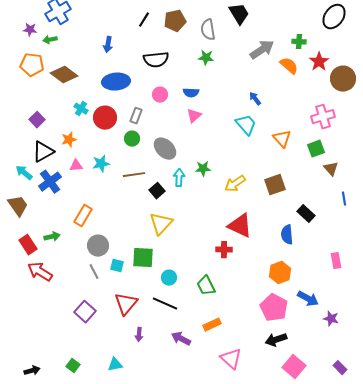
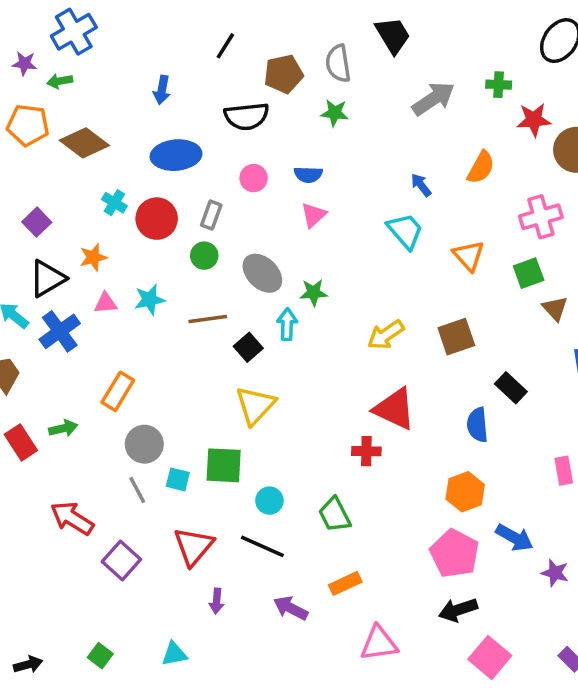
brown pentagon: (175, 21) -> (284, 74), moved
red star: (319, 62) -> (534, 120), turned 30
orange semicircle: (289, 66) -> (481, 167), moved, turned 78
green star: (203, 169) -> (314, 293), moved
red arrow: (40, 272) -> (72, 518), moved
pink triangle: (231, 359) -> (379, 643), turned -50

